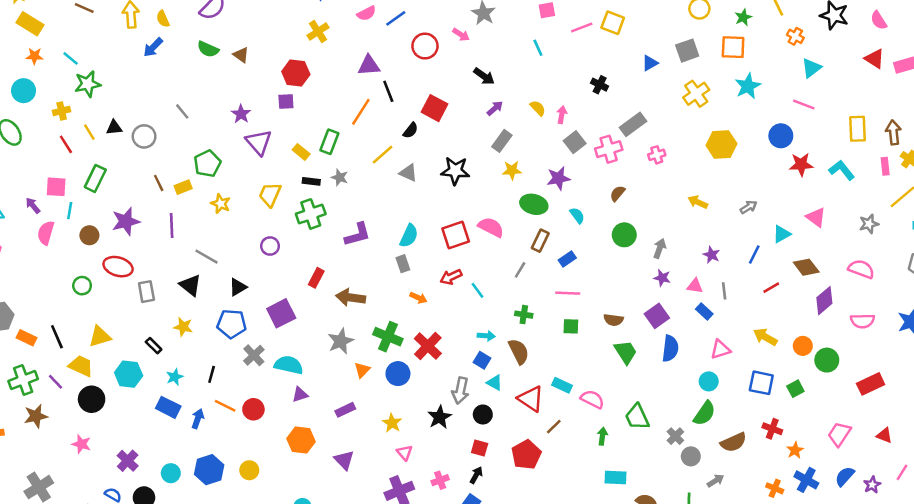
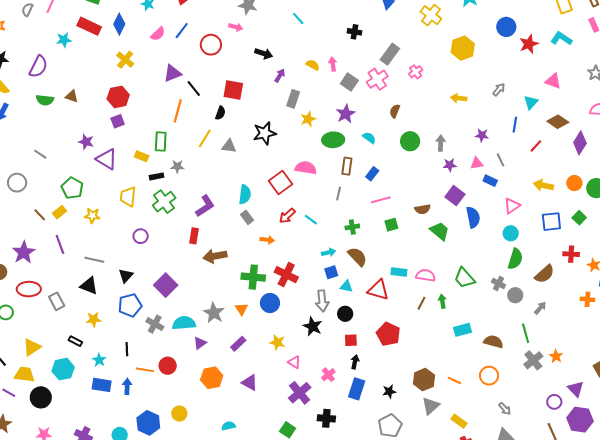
red rectangle: (316, 278) -> (194, 236), moved
gray star: (341, 341) -> (214, 313), moved
blue square: (482, 360) -> (331, 272), turned -32
brown line: (554, 427) -> (421, 303), moved

